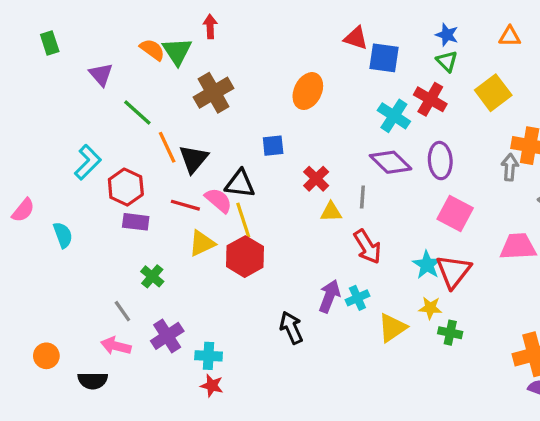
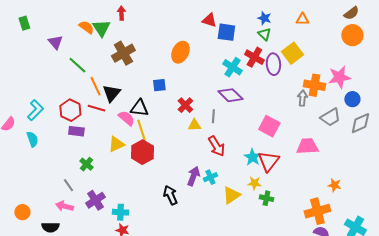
purple ellipse: (440, 161) -> (273, 64), moved
cyan L-shape: (88, 162) -> (35, 110), moved
red line: (185, 205) -> (96, 108), moved

